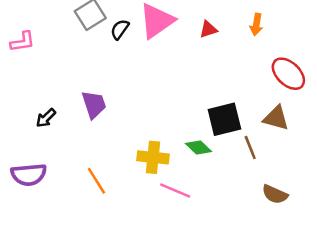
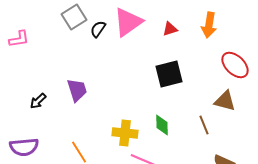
orange arrow: (256, 24) -> (209, 25), size x1.4
black square: (224, 119) -> (169, 74), moved
green diamond: (199, 148) -> (162, 125), turned 45

